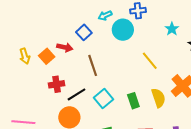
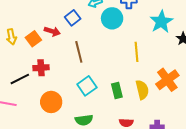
cyan star: (172, 29) -> (161, 22), size x1.6
yellow line: (150, 61) -> (136, 52), turned 30
black line: (77, 94) -> (20, 79), moved

